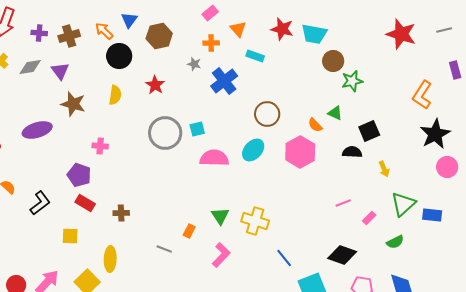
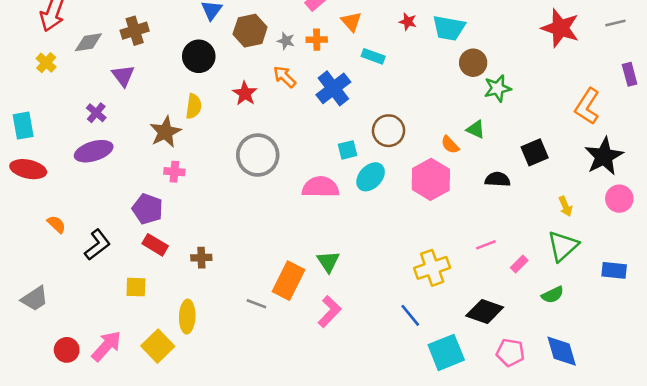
red star: (282, 29) -> (408, 22), size x0.6
orange arrow: (104, 31) -> (285, 77), moved
purple cross: (39, 33) -> (96, 113), moved, turned 35
gray star: (194, 64) -> (286, 41), moved
gray diamond: (30, 67) -> (88, 42), moved
brown star: (73, 104) -> (165, 132), moved, turned 30
cyan square: (197, 129) -> (347, 150), moved
black square: (369, 131) -> (535, 152), moved
yellow arrow: (384, 169) -> (565, 206), moved
blue rectangle: (432, 215) -> (614, 270), moved
yellow cross: (255, 221) -> (432, 268), moved, turned -36
orange rectangle: (189, 231) -> (288, 281), size x2.0

